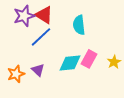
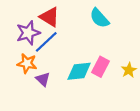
purple star: (24, 16) -> (28, 33), moved
cyan semicircle: (79, 25) -> (99, 18), moved, turned -36
orange star: (16, 74) -> (27, 63), moved, turned 30

